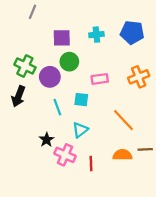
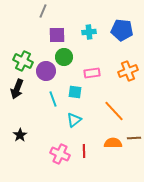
gray line: (32, 12) -> (43, 11), moved
black star: (47, 140) -> (20, 135), moved
pink cross: (65, 155) -> (60, 154), moved

